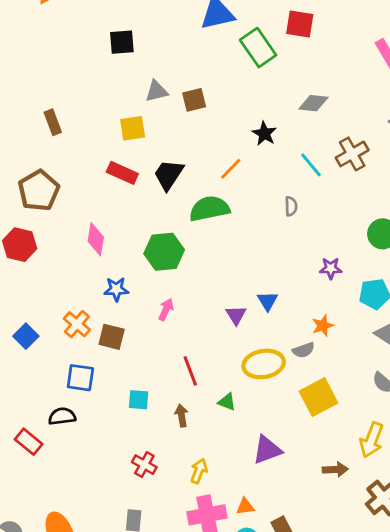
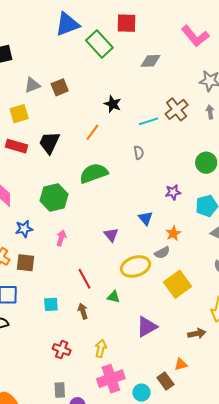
gray diamond: (313, 103) -> (150, 61), moved
cyan line: (311, 165) -> (149, 121), turned -60
green semicircle: (209, 209) -> (94, 173), moved
blue triangle: (268, 301) -> (146, 218), moved
orange triangle: (245, 507) -> (181, 364), moved

